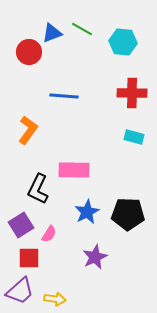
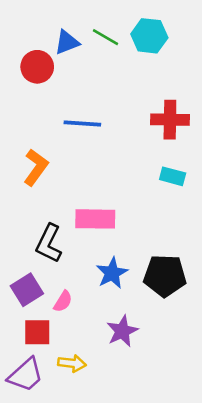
cyan hexagon: (123, 42) -> (149, 36), moved
yellow arrow: (55, 299) -> (72, 363), moved

